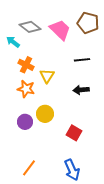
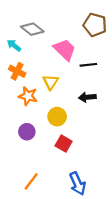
pink trapezoid: (60, 30) -> (65, 50), moved
orange cross: (26, 65) -> (17, 71), moved
yellow circle: (45, 114) -> (57, 117), moved
red square: (74, 133) -> (64, 144), moved

